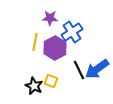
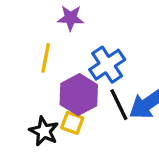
blue cross: (72, 32) -> (107, 65), moved
purple hexagon: (55, 48) -> (79, 95), moved

